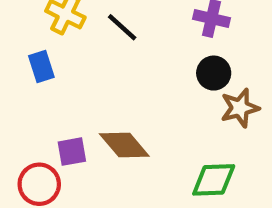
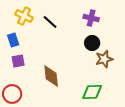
brown diamond: (124, 145) -> (51, 76), turned 35
purple square: (72, 152) -> (18, 61), moved

